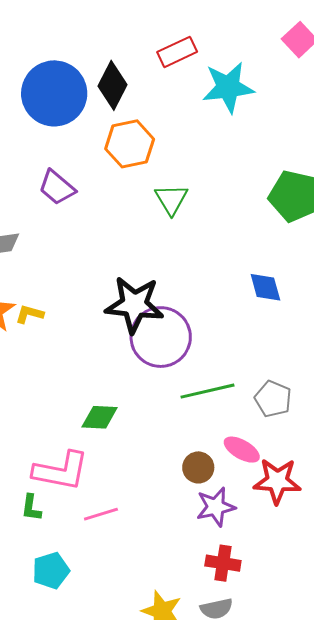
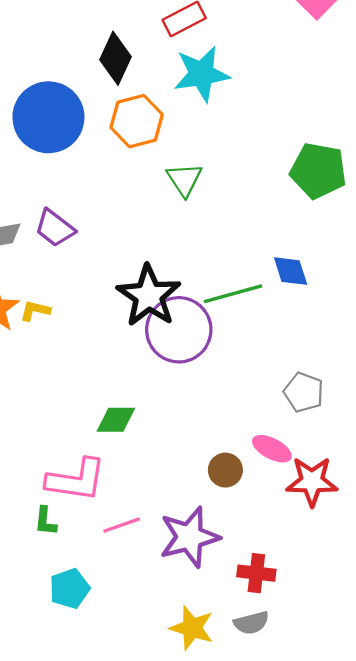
cyan star: (228, 87) -> (202, 74), moved
blue circle: (54, 93) -> (48, 117), moved
purple trapezoid: (57, 187) -> (55, 228), moved
black star: (134, 305) -> (149, 296), turned 30
green line: (208, 391) -> (233, 294), moved
purple star: (216, 507) -> (189, 537), moved, size x1.4

